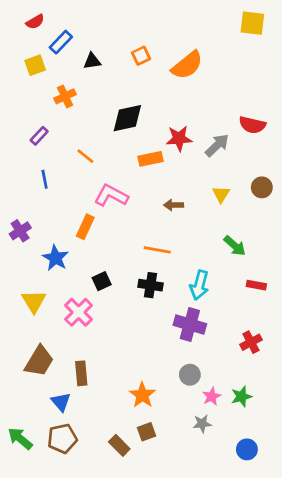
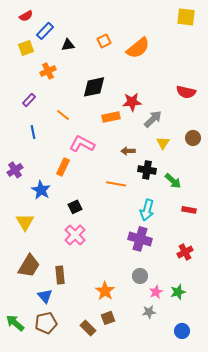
gray arrow: (217, 145) -> (153, 119), moved
black cross: (151, 285) -> (147, 170), moved
pink cross: (79, 312) -> (75, 235), moved

